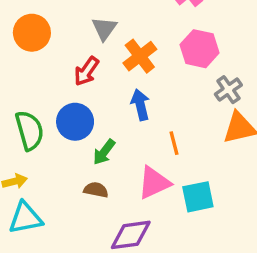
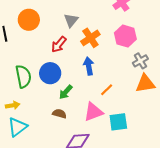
orange line: (174, 143) -> (107, 90), turned 56
cyan triangle: (25, 218) -> (17, 127), turned -30

